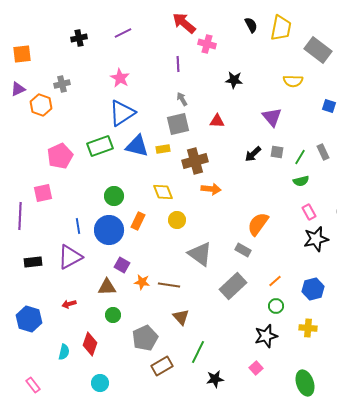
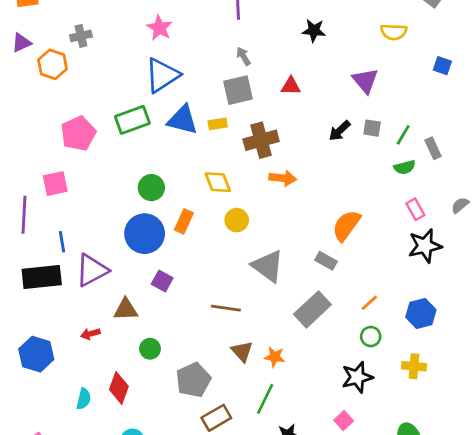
gray rectangle: (323, 152) -> (433, 148), moved
blue line: (78, 226) -> (62, 242), moved
black rectangle: (33, 262) -> (42, 277), size x1.6
orange star: (142, 282) -> (275, 357), moved
brown triangle: (107, 287) -> (126, 309), moved

